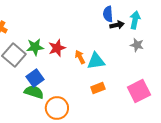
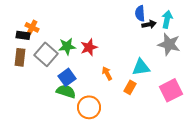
gray star: (137, 45) -> (169, 44), size x1.6
orange arrow: (80, 57) -> (107, 73), moved
cyan triangle: (96, 61) -> (141, 67), moved
orange rectangle: (98, 88) -> (130, 87), turned -40

